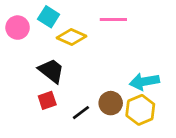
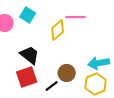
yellow diamond: (72, 37) -> (58, 30), moved, turned -65
red square: (47, 100) -> (27, 77), size x1.5
brown circle: (111, 103) -> (67, 73), moved

